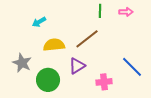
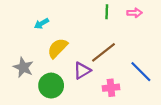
brown line: (87, 39) -> (103, 52), moved
yellow semicircle: (54, 45) -> (58, 48), turned -40

